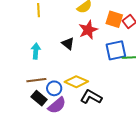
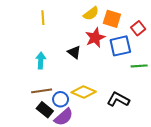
orange square: (114, 19) -> (112, 19), moved
blue square: (116, 50) -> (120, 46), moved
black L-shape: (91, 97) -> (118, 99), moved

